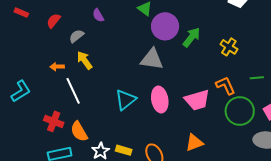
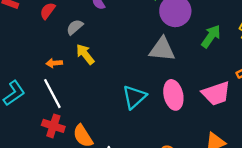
green arrow: (192, 37) -> (211, 36), moved
white line: (73, 91) -> (52, 94), moved

